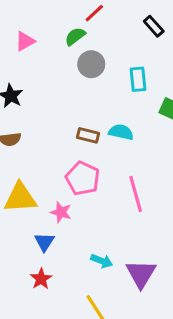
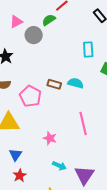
gray circle: (91, 64) -> (34, 35), moved
pink pentagon: (83, 178) -> (30, 96), moved
pink star: (61, 212) -> (50, 138), moved
blue triangle: (44, 242) -> (15, 155), moved

